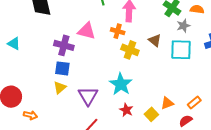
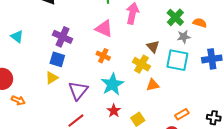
pink triangle: (87, 31) -> (104, 29), moved
orange cross: (118, 31) -> (103, 56), moved
cyan triangle: (14, 44) -> (17, 37), moved
yellow cross: (130, 50) -> (141, 64), moved
orange triangle: (167, 103) -> (153, 85), moved

